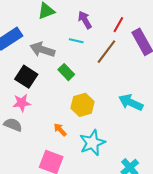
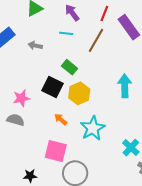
gray arrow: (42, 50) -> (35, 46), size x0.6
green rectangle: (66, 72) -> (70, 67), moved
black square: (26, 77) -> (52, 87), moved
cyan arrow: (131, 102) -> (125, 86), turned 70

